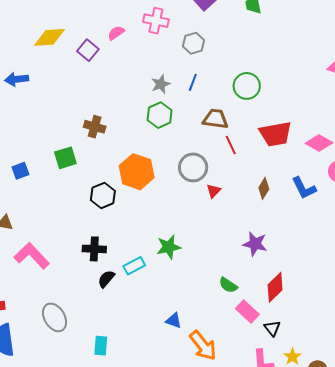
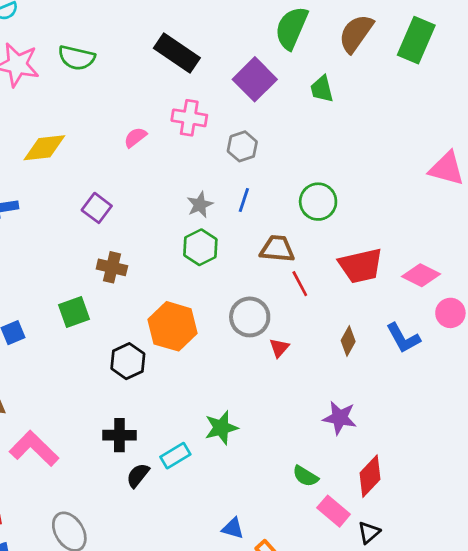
purple square: (88, 50) -> (97, 208), moved
black triangle: (272, 328) -> (369, 532), turned 30

